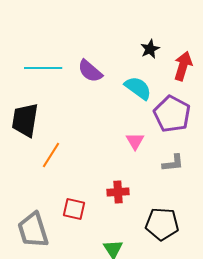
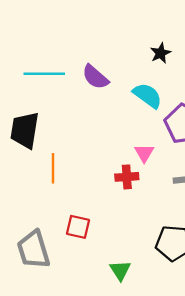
orange line: (51, 155) -> (53, 168), turned -32
red cross: (118, 192) -> (127, 177), moved

